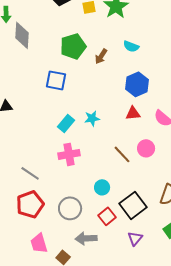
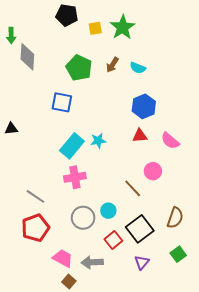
green pentagon: (73, 46) -> (79, 68), turned -30
brown arrow: (101, 56) -> (112, 65), moved
cyan rectangle: (66, 123) -> (72, 146), size x1.4
brown line: (122, 154) -> (133, 188), moved
gray circle: (70, 208) -> (83, 218), moved
pink trapezoid: (39, 243) -> (63, 258), moved, turned 135

